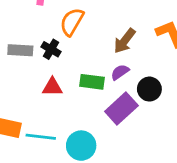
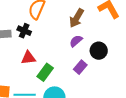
green rectangle: (92, 82) -> (45, 72), moved, turned -54
purple rectangle: (121, 108) -> (80, 67), size x0.6

